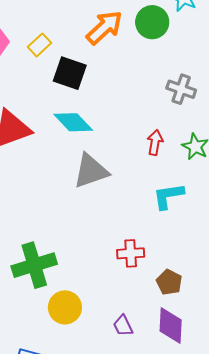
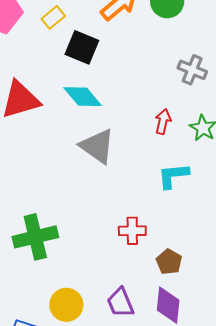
gray triangle: (91, 171) -> (97, 146), turned 51
yellow circle: (65, 307) -> (66, 305), moved
purple trapezoid: (123, 326) -> (120, 303), size x1.4

